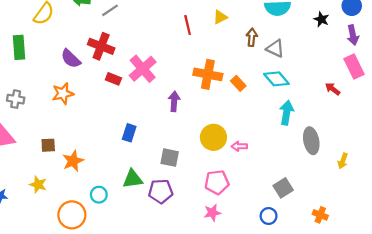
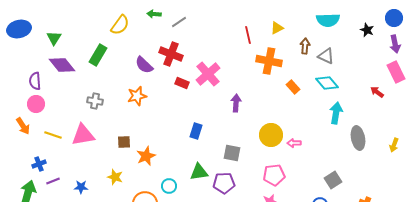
green rectangle: (19, 47) -> (98, 55), turned 35
orange cross: (208, 74) -> (269, 61), moved
yellow arrow: (343, 161) -> (394, 145), moved

